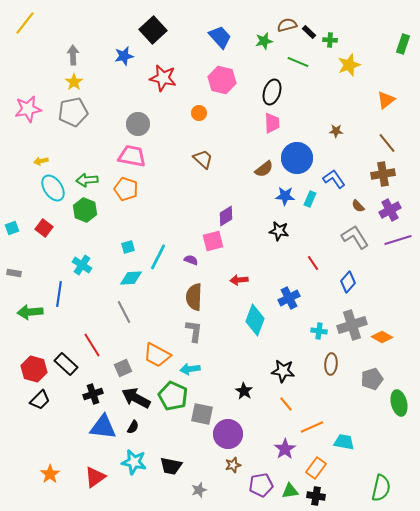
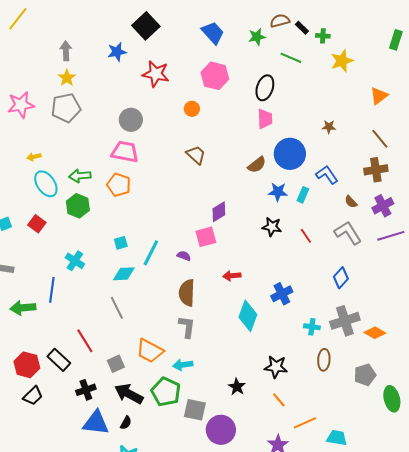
red line: (313, 263) -> (306, 236), moved

